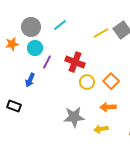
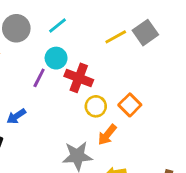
cyan circle: (35, 48) -> (56, 58), moved
blue arrow: (30, 80) -> (16, 116), moved, turned 32
orange arrow: (108, 107) -> (107, 135), moved, turned -49

